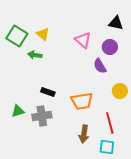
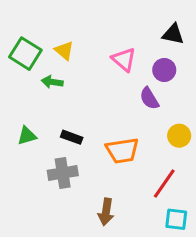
green triangle: (18, 111) -> (27, 136), moved
red line: (110, 123) -> (164, 183), turned 50
brown arrow: (84, 134) -> (106, 212), moved
cyan square: (107, 147) -> (176, 219), moved

